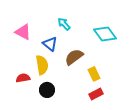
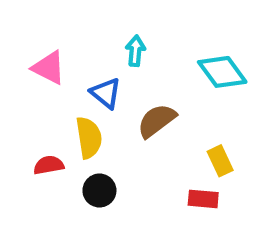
cyan arrow: (64, 24) -> (135, 51), turned 48
yellow rectangle: (94, 74) -> (220, 161), moved
red rectangle: (96, 94) -> (203, 199), turned 32

